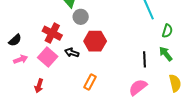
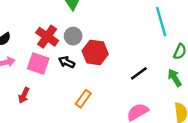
gray circle: (81, 17) -> (73, 36), moved
pink square: (48, 57) -> (38, 63), turned -30
black line: (145, 59) -> (139, 73), moved, turned 49

